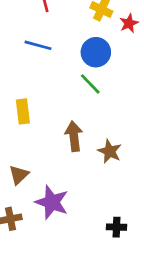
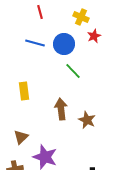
red star: (129, 23) -> (94, 36), moved
blue circle: (96, 52) -> (64, 44), moved

